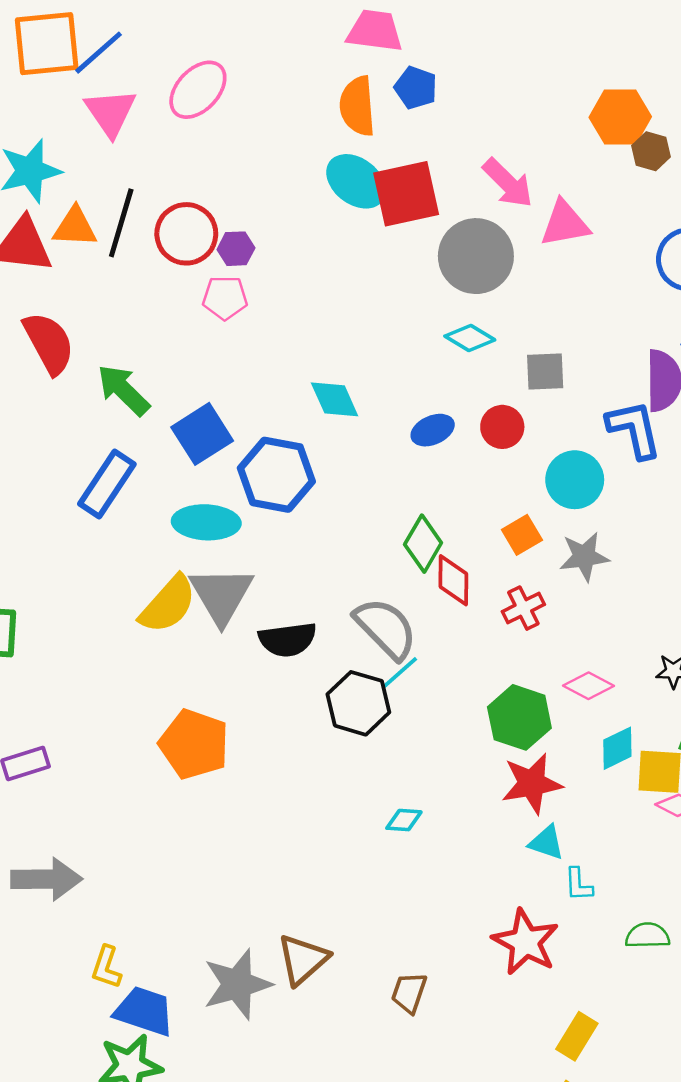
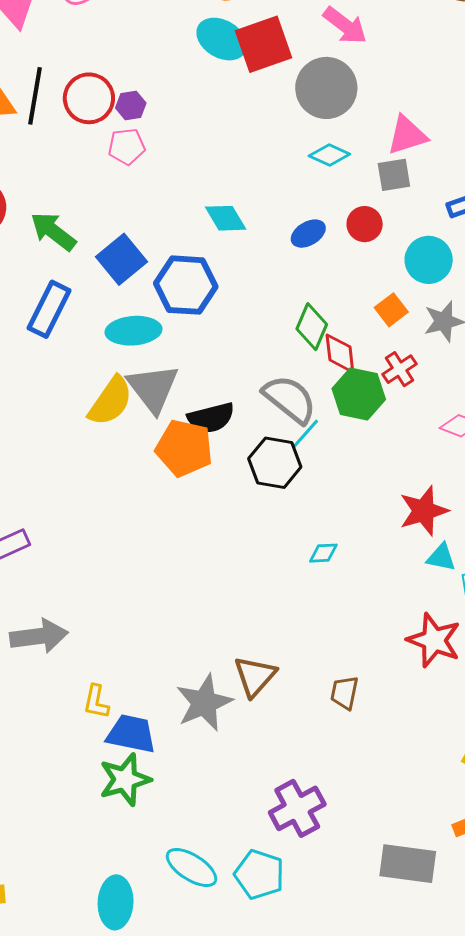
pink triangle: (565, 224) -> (407, 135), moved
green hexagon: (519, 717) -> (359, 394), moved
orange pentagon: (194, 744) -> (184, 448), moved

